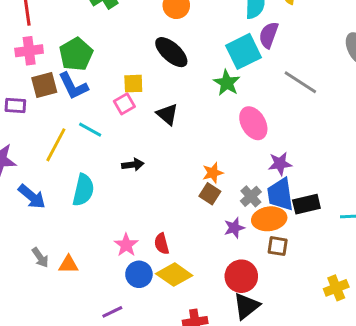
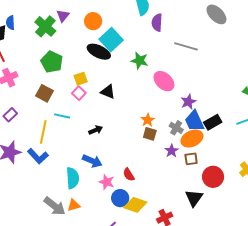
cyan square: (243, 51) -> (111, 40), moved
green pentagon: (76, 54) -> (52, 62), moved
brown square: (44, 85) -> (44, 93), moved, turned -30
blue L-shape: (73, 86) -> (38, 156), moved
purple rectangle: (15, 106) -> (10, 115), turned -32
cyan semicircle: (83, 190) -> (73, 178), moved
blue arrow: (32, 197) -> (92, 161), moved
brown square: (278, 246) -> (191, 159), moved
gray arrow: (40, 258) -> (55, 206), size x1.6
yellow diamond: (174, 275) -> (135, 205), moved
red circle: (241, 276) -> (213, 177), moved

